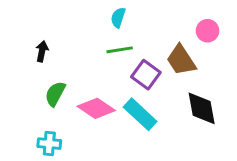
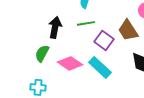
black arrow: (42, 51) -> (55, 27), moved, size x1.5

